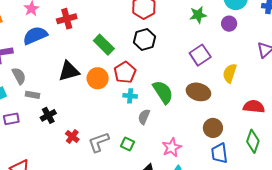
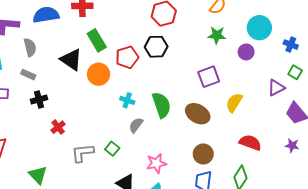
green rectangle: (104, 45) -> (97, 40), moved
black triangle: (69, 71) -> (71, 60), turned 35
red pentagon: (125, 72) -> (127, 57), moved
gray semicircle: (19, 76) -> (30, 47), moved
gray L-shape: (99, 142) -> (83, 153), moved

